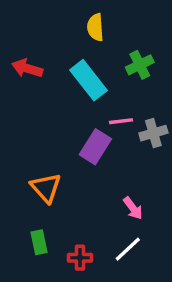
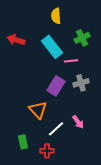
pink line: (121, 121) -> (71, 61), moved
gray cross: (153, 133) -> (81, 83), moved
orange triangle: (46, 188) -> (38, 110), moved
white line: (128, 249) -> (56, 129), moved

